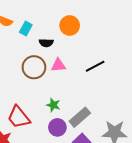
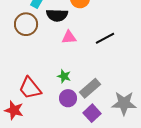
black semicircle: (46, 43) -> (57, 15), size x1.5
brown circle: (34, 67) -> (26, 24), moved

